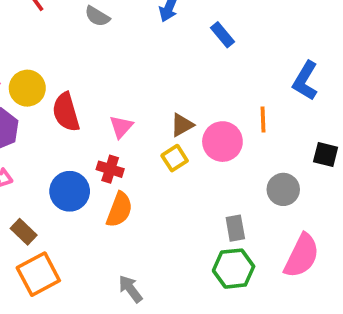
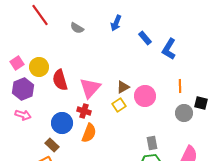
blue L-shape: (305, 81) -> (169, 49), moved
orange line: (263, 119) -> (180, 86), moved
pink triangle: (121, 127) -> (90, 88), size x1.6
gray circle: (283, 189) -> (184, 113), moved
brown rectangle: (24, 232) -> (52, 145), moved

